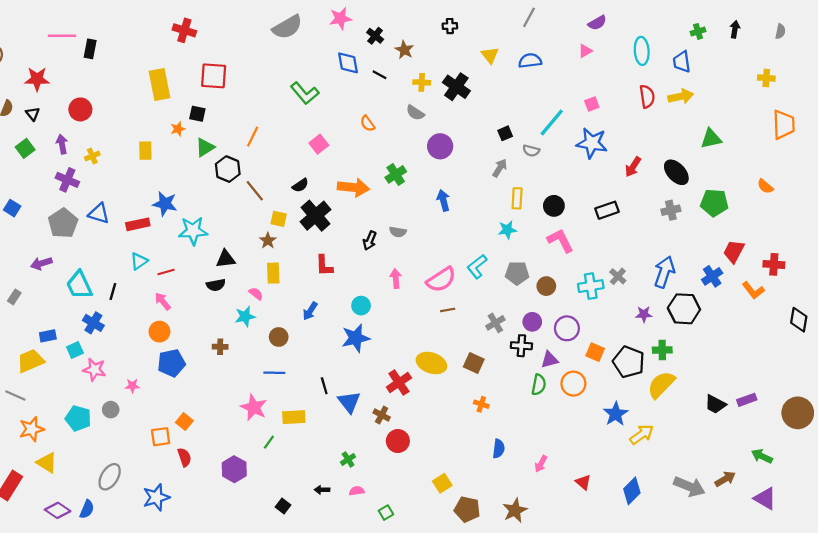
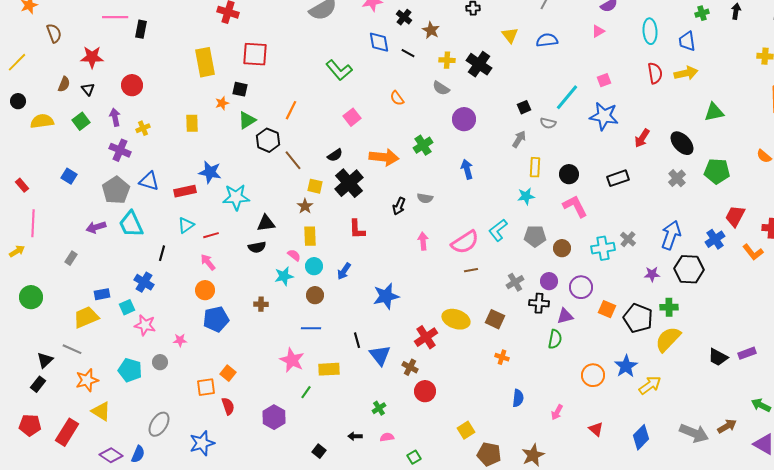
gray cross: (671, 210) -> (677, 178), turned -30
cyan trapezoid: (79, 285) -> (131, 224), moved
cyan circle: (361, 306) -> (314, 266), moved
orange circle: (573, 384) -> (593, 375), moved

